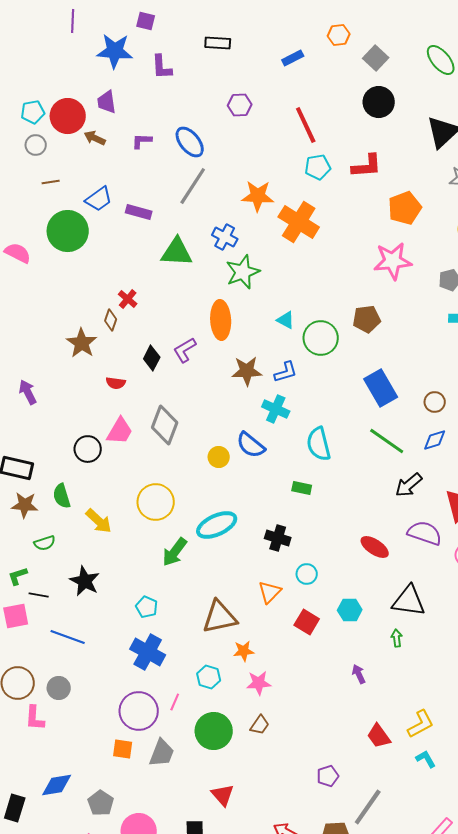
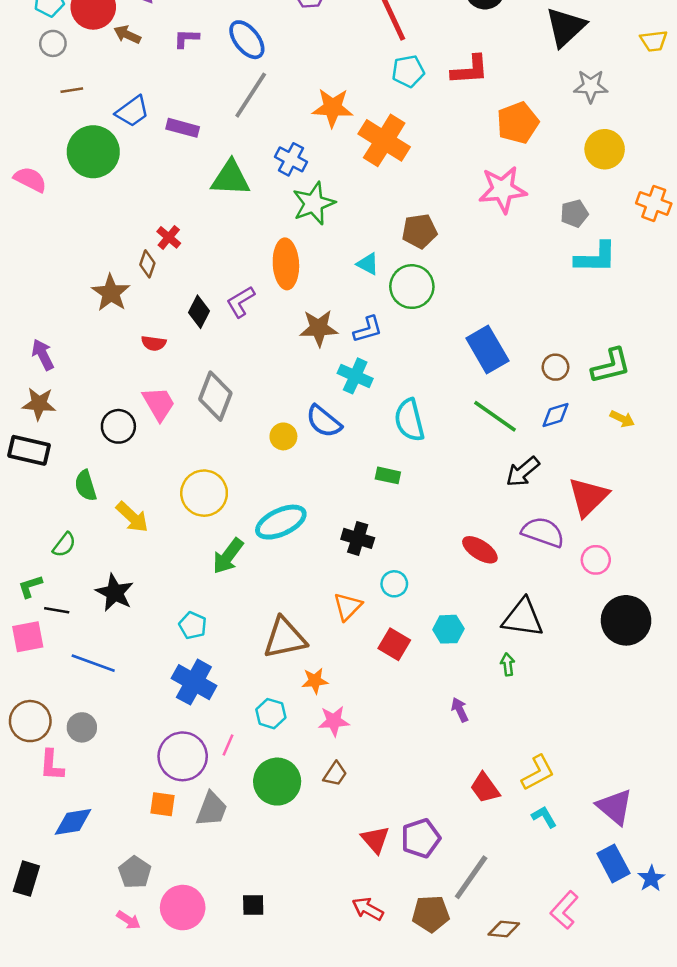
brown pentagon: (367, 319) -> (419, 231), moved
pink trapezoid: (120, 431) -> (159, 404), turned -60
brown star: (25, 505) -> (39, 404), moved
green semicircle: (45, 543) -> (64, 545), turned -35
purple pentagon: (328, 776) -> (421, 838), size x1.4
blue diamond: (57, 785) -> (73, 822), moved
red triangle: (223, 795) -> (375, 840), moved

